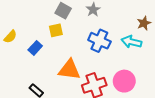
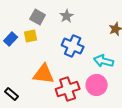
cyan arrow: (131, 42) -> (104, 61), moved
blue rectangle: (35, 48) -> (11, 39), moved

